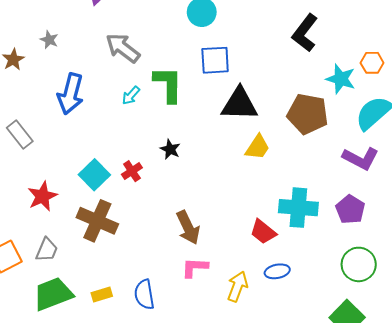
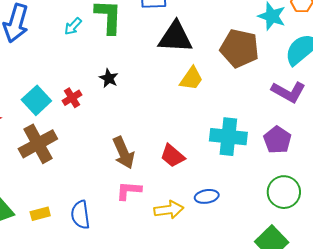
brown cross: (97, 221) -> (38, 144), turned 36
red trapezoid: (263, 232) -> (173, 156), moved
yellow arrow: (237, 287) -> (169, 210), turned 60

